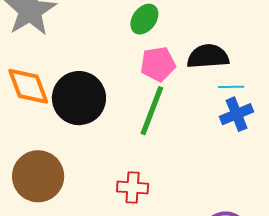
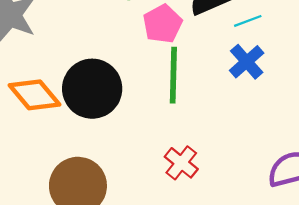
blue cross: (237, 114) -> (247, 62), moved
red cross: (133, 188) -> (181, 163), turned -36

